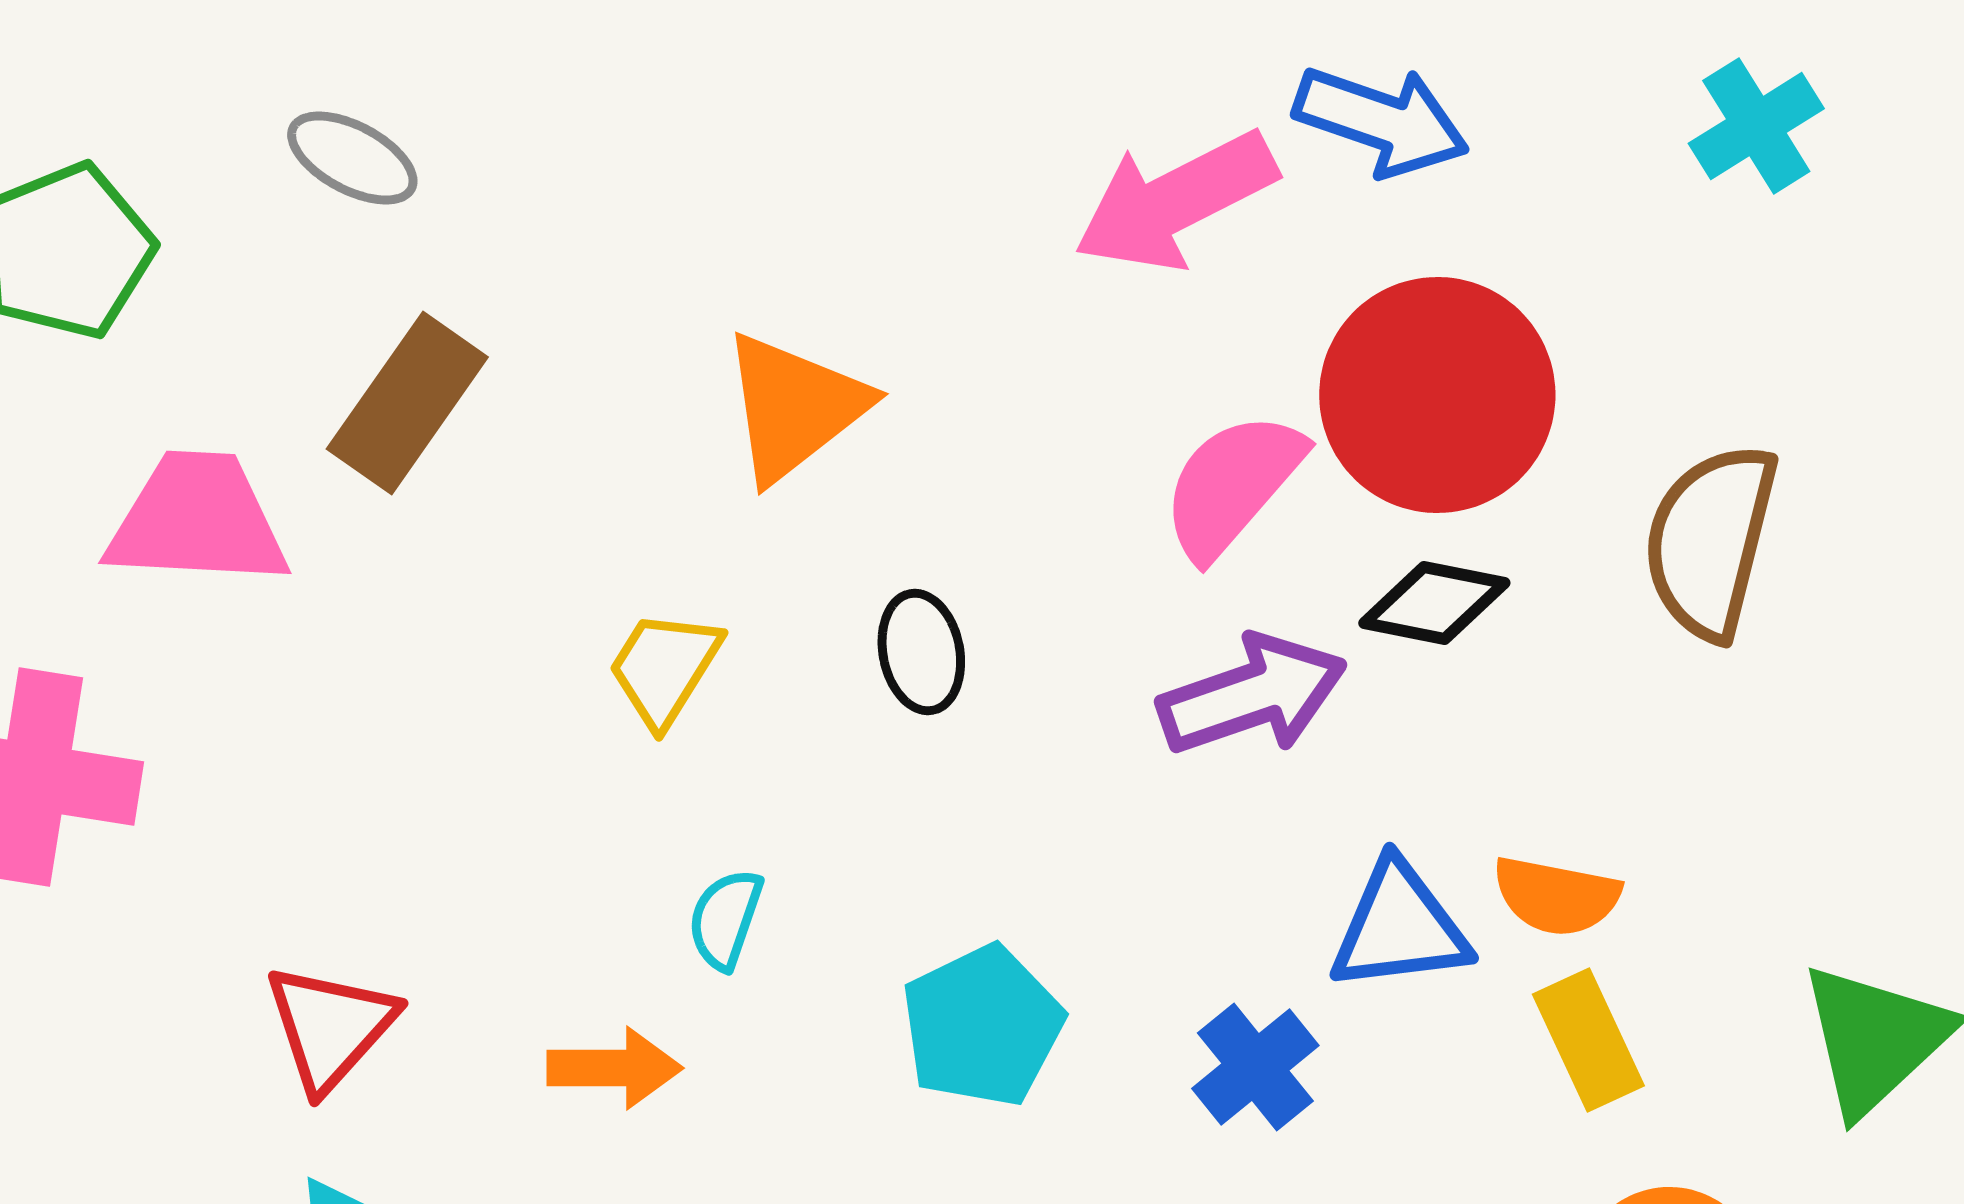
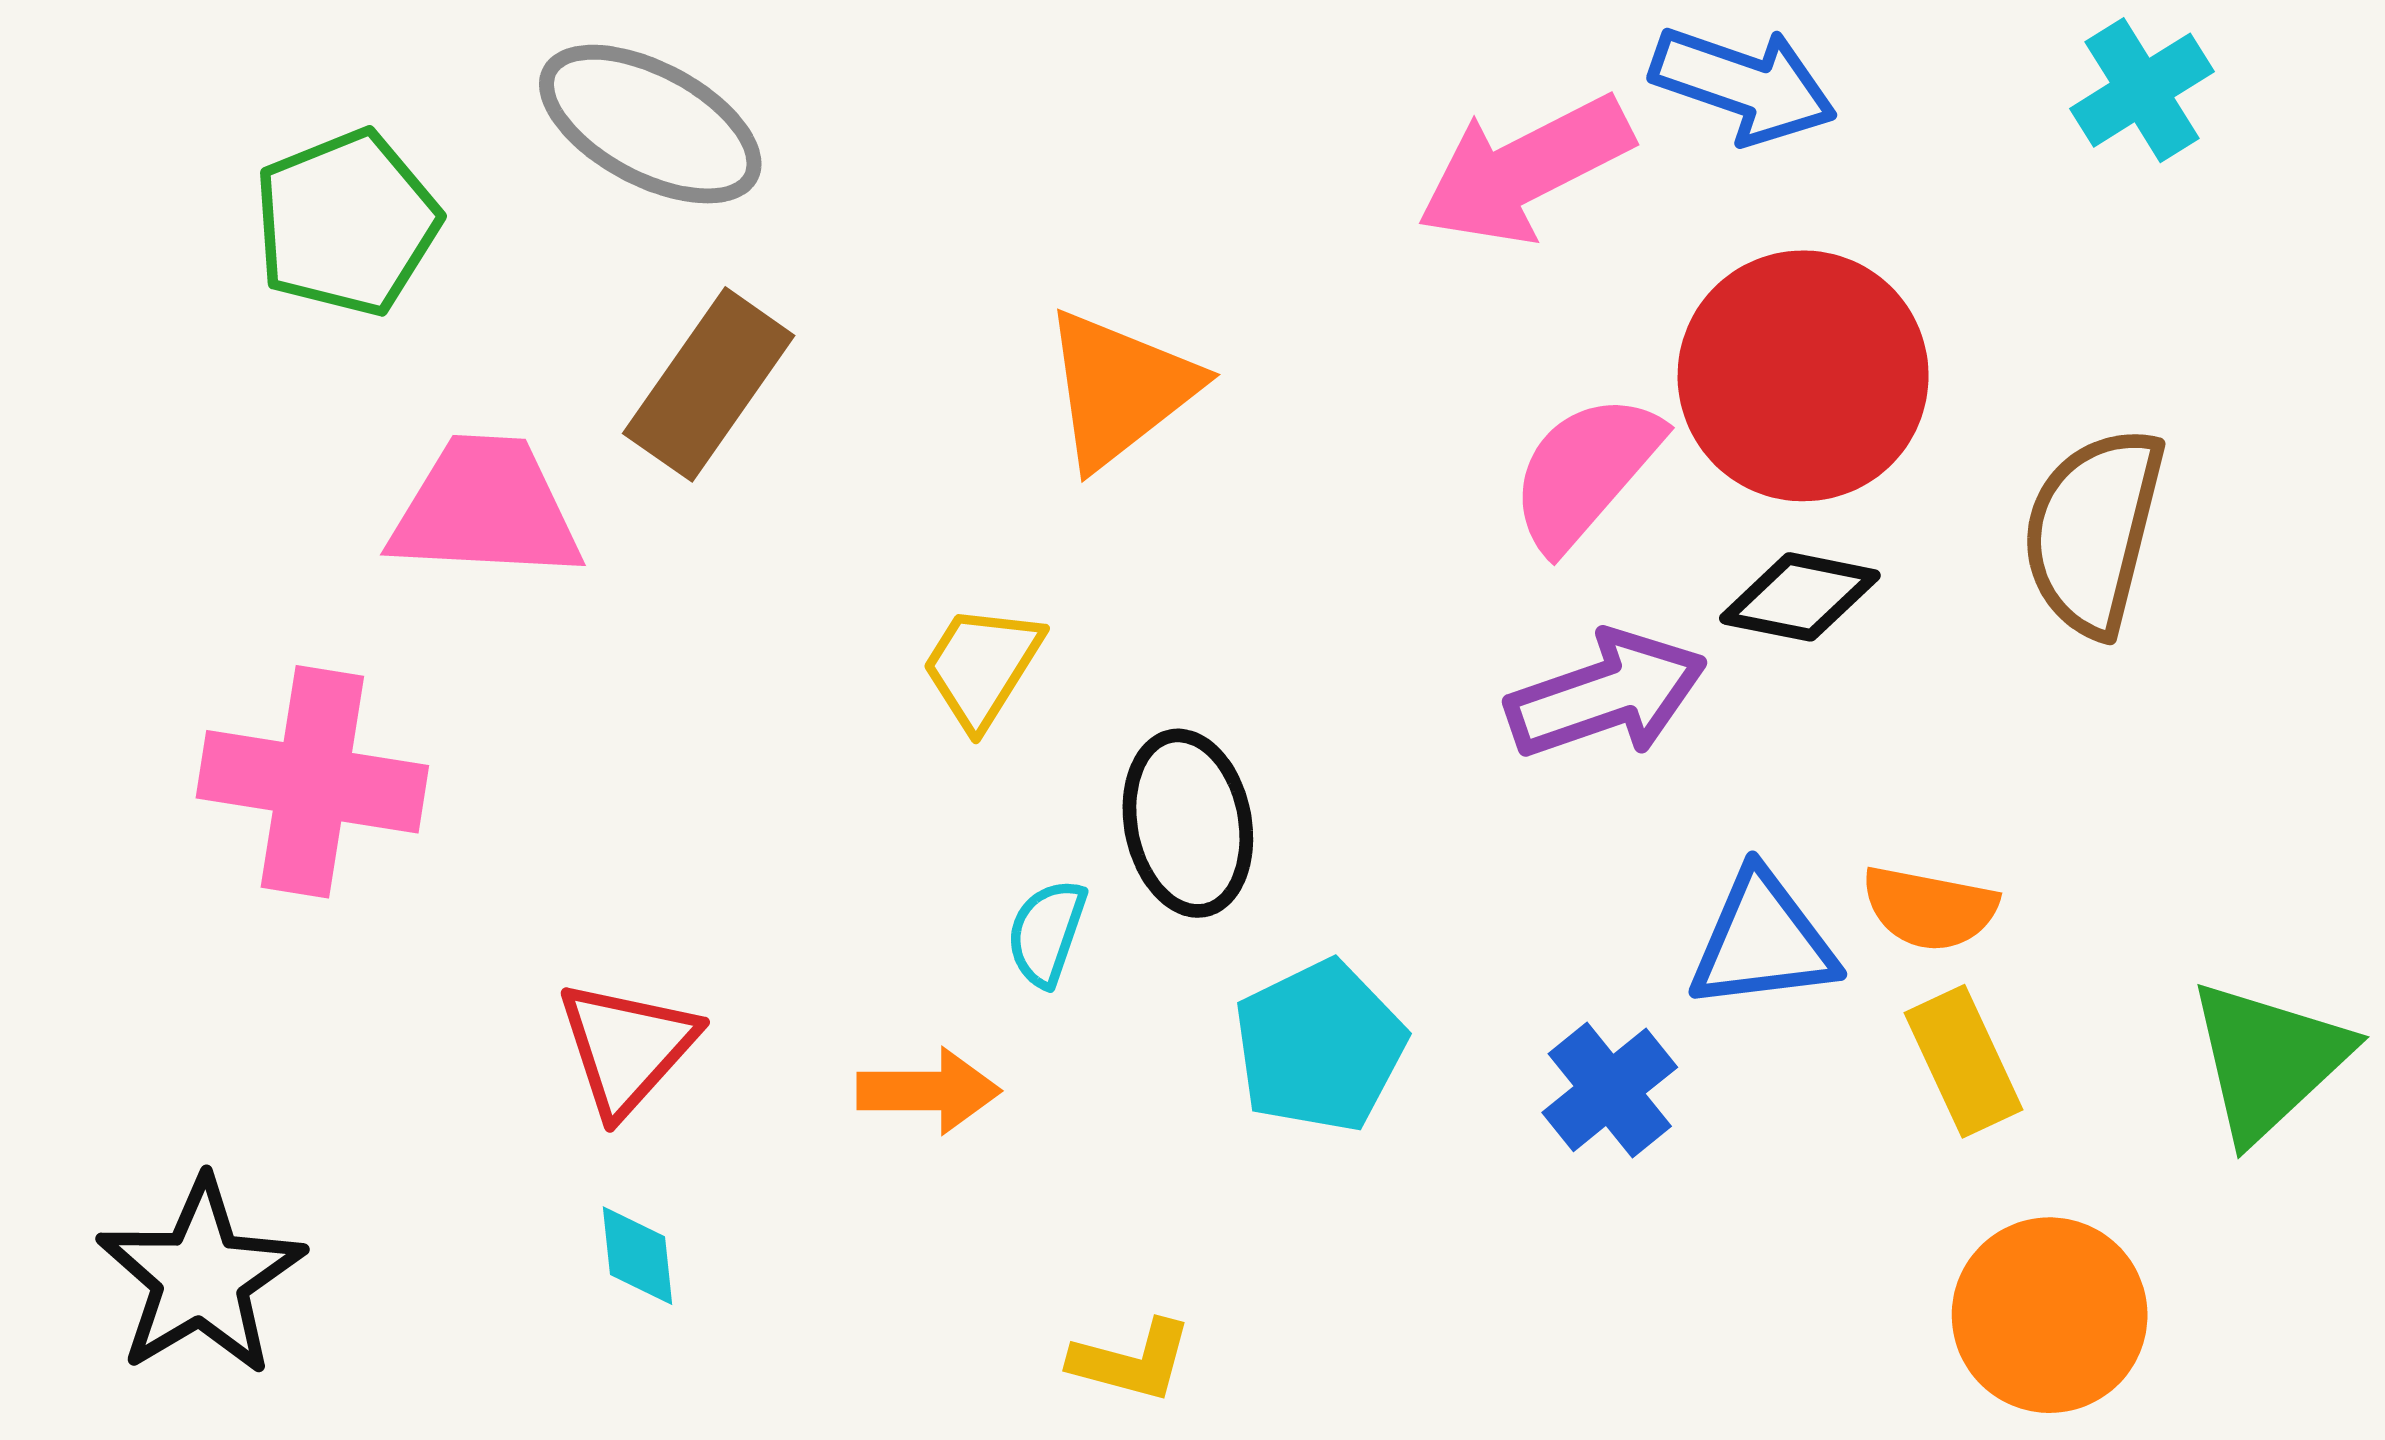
gray ellipse: (352, 158) -> (650, 124), size x1.6
black ellipse: (921, 652) -> (1188, 823), moved, size x1.4

